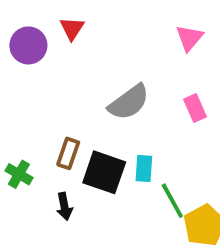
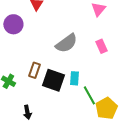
purple circle: (28, 45) -> (13, 24), moved
black arrow: (64, 206) -> (27, 112), moved

